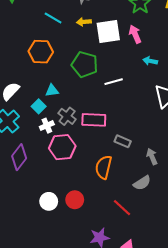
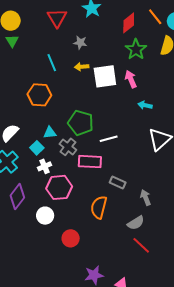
cyan line: (53, 18) -> (52, 63), turned 36
green pentagon: (85, 64) -> (81, 123), moved
white line: (114, 82) -> (109, 139), moved
gray cross: (67, 116) -> (68, 147), moved
white circle: (49, 201) -> (45, 216), moved
red line: (122, 208) -> (141, 245), moved

